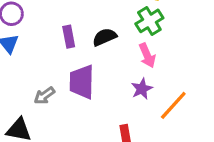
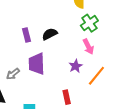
green cross: (149, 21) -> (89, 23), moved
pink arrow: (147, 55) -> (88, 47), moved

